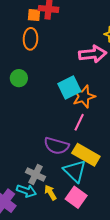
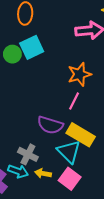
cyan square: (69, 88) -> (32, 47), moved
yellow arrow: (50, 192) -> (43, 173), turned -49

